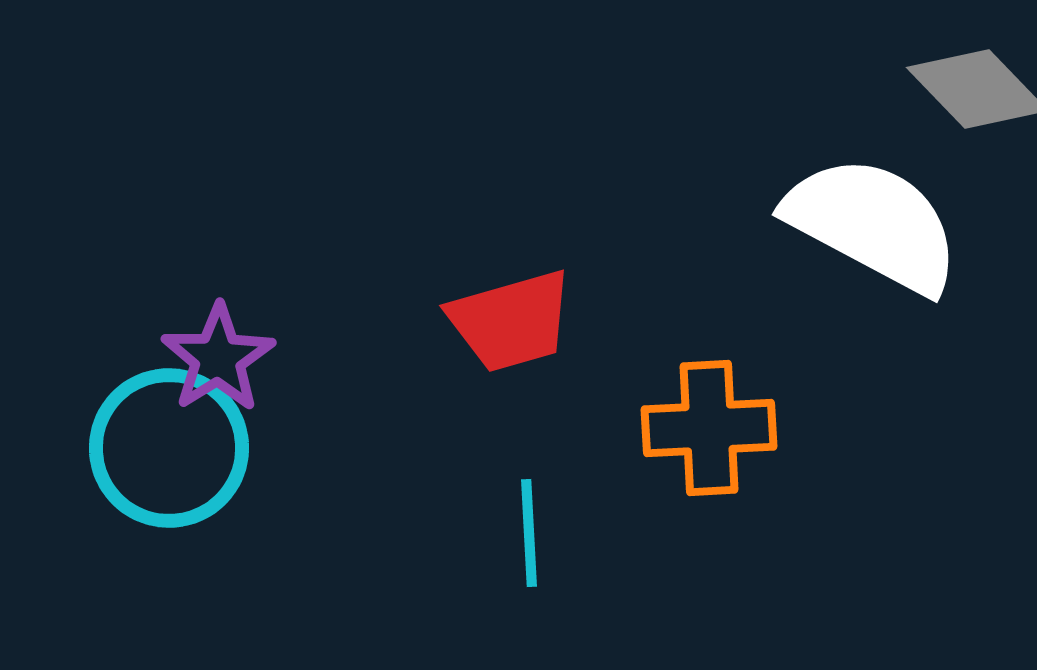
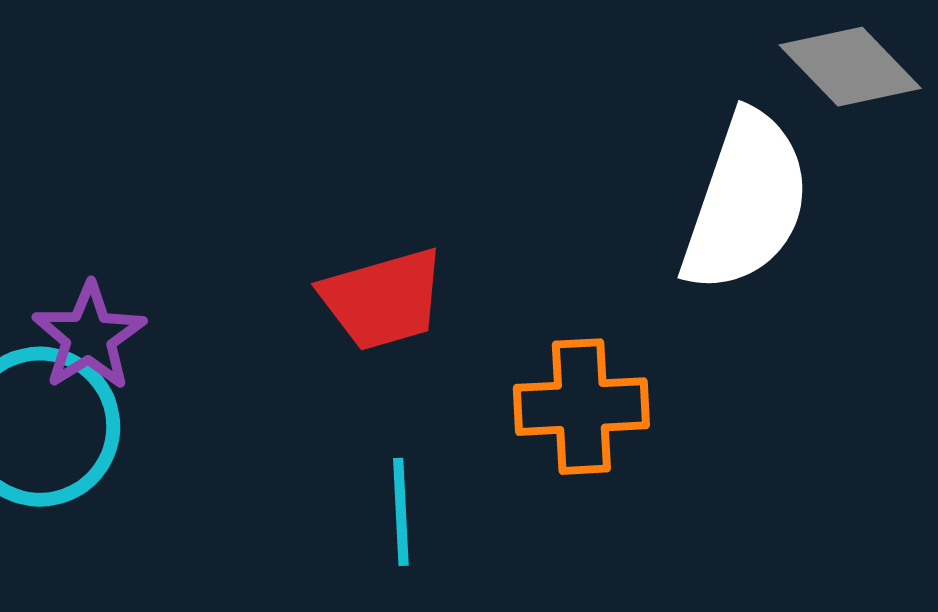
white semicircle: (873, 224) -> (746, 202), turned 81

